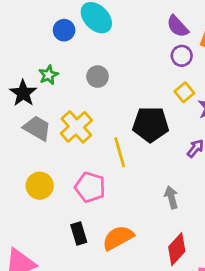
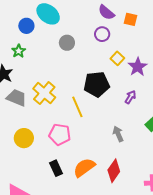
purple circle: (182, 56) -> (102, 34), moved
green star: (48, 75) -> (19, 51), moved
gray circle: (98, 77) -> (67, 43), moved
red diamond: (177, 249) -> (114, 171), moved

